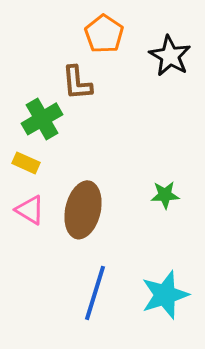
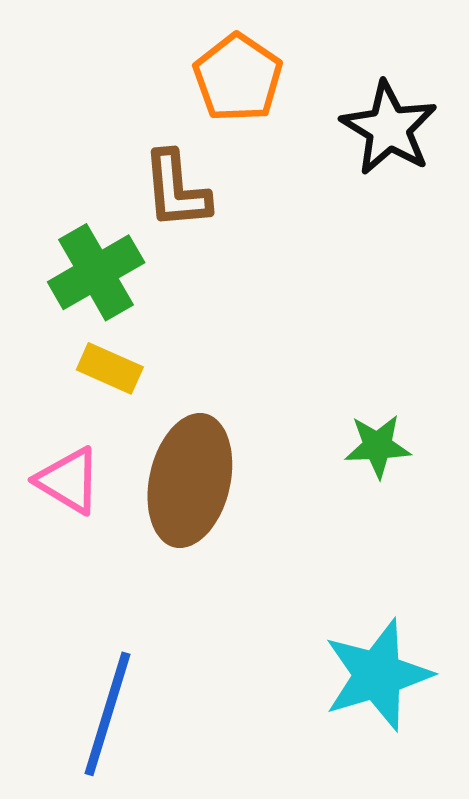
yellow rectangle: (26, 163) -> (110, 368), moved
blue line: (95, 293) -> (108, 714), moved

